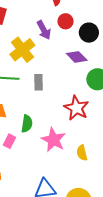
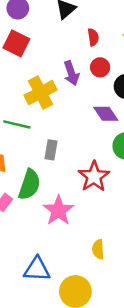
gray rectangle: (39, 82) -> (51, 150), moved
green semicircle: (27, 124) -> (29, 185), size x1.4
yellow semicircle: (82, 153) -> (98, 249), moved

